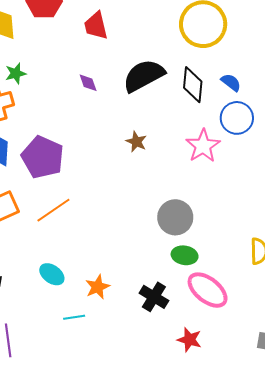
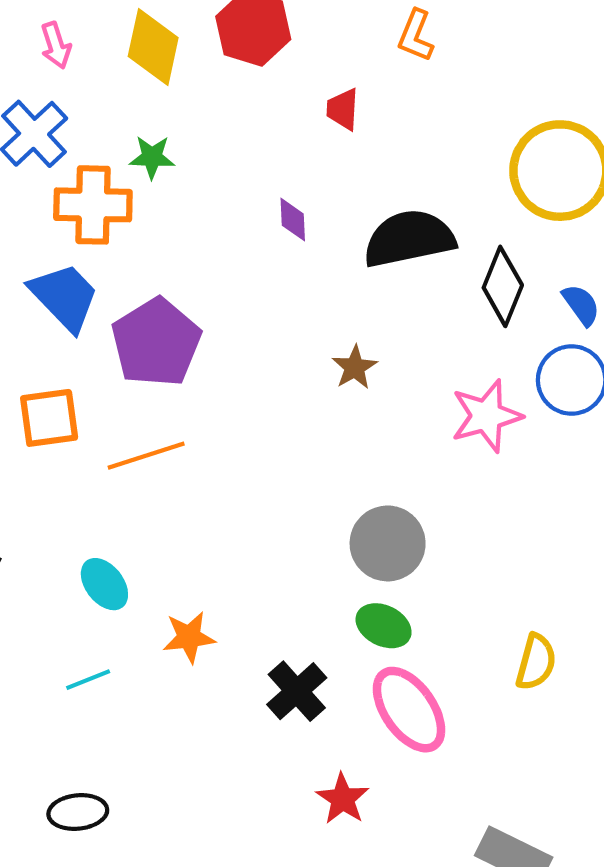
red trapezoid: (96, 26) -> (343, 109), size x0.7
cyan line: (74, 317) -> (88, 680), moved, turned -30

